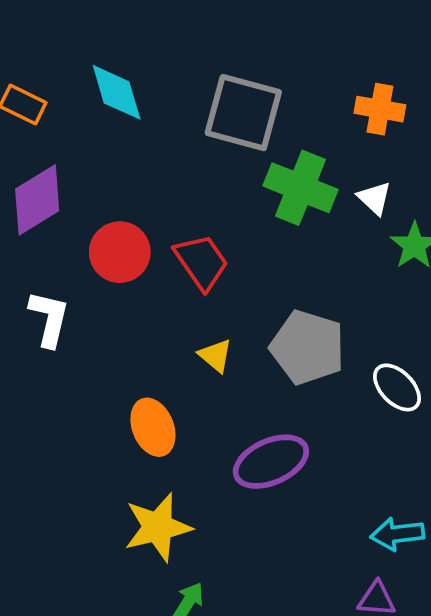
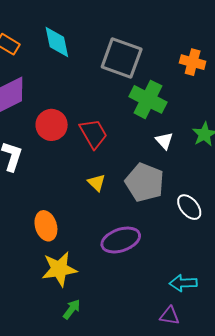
white triangle: (374, 198) -> (164, 141), moved
orange ellipse: (153, 427) -> (46, 226), moved

